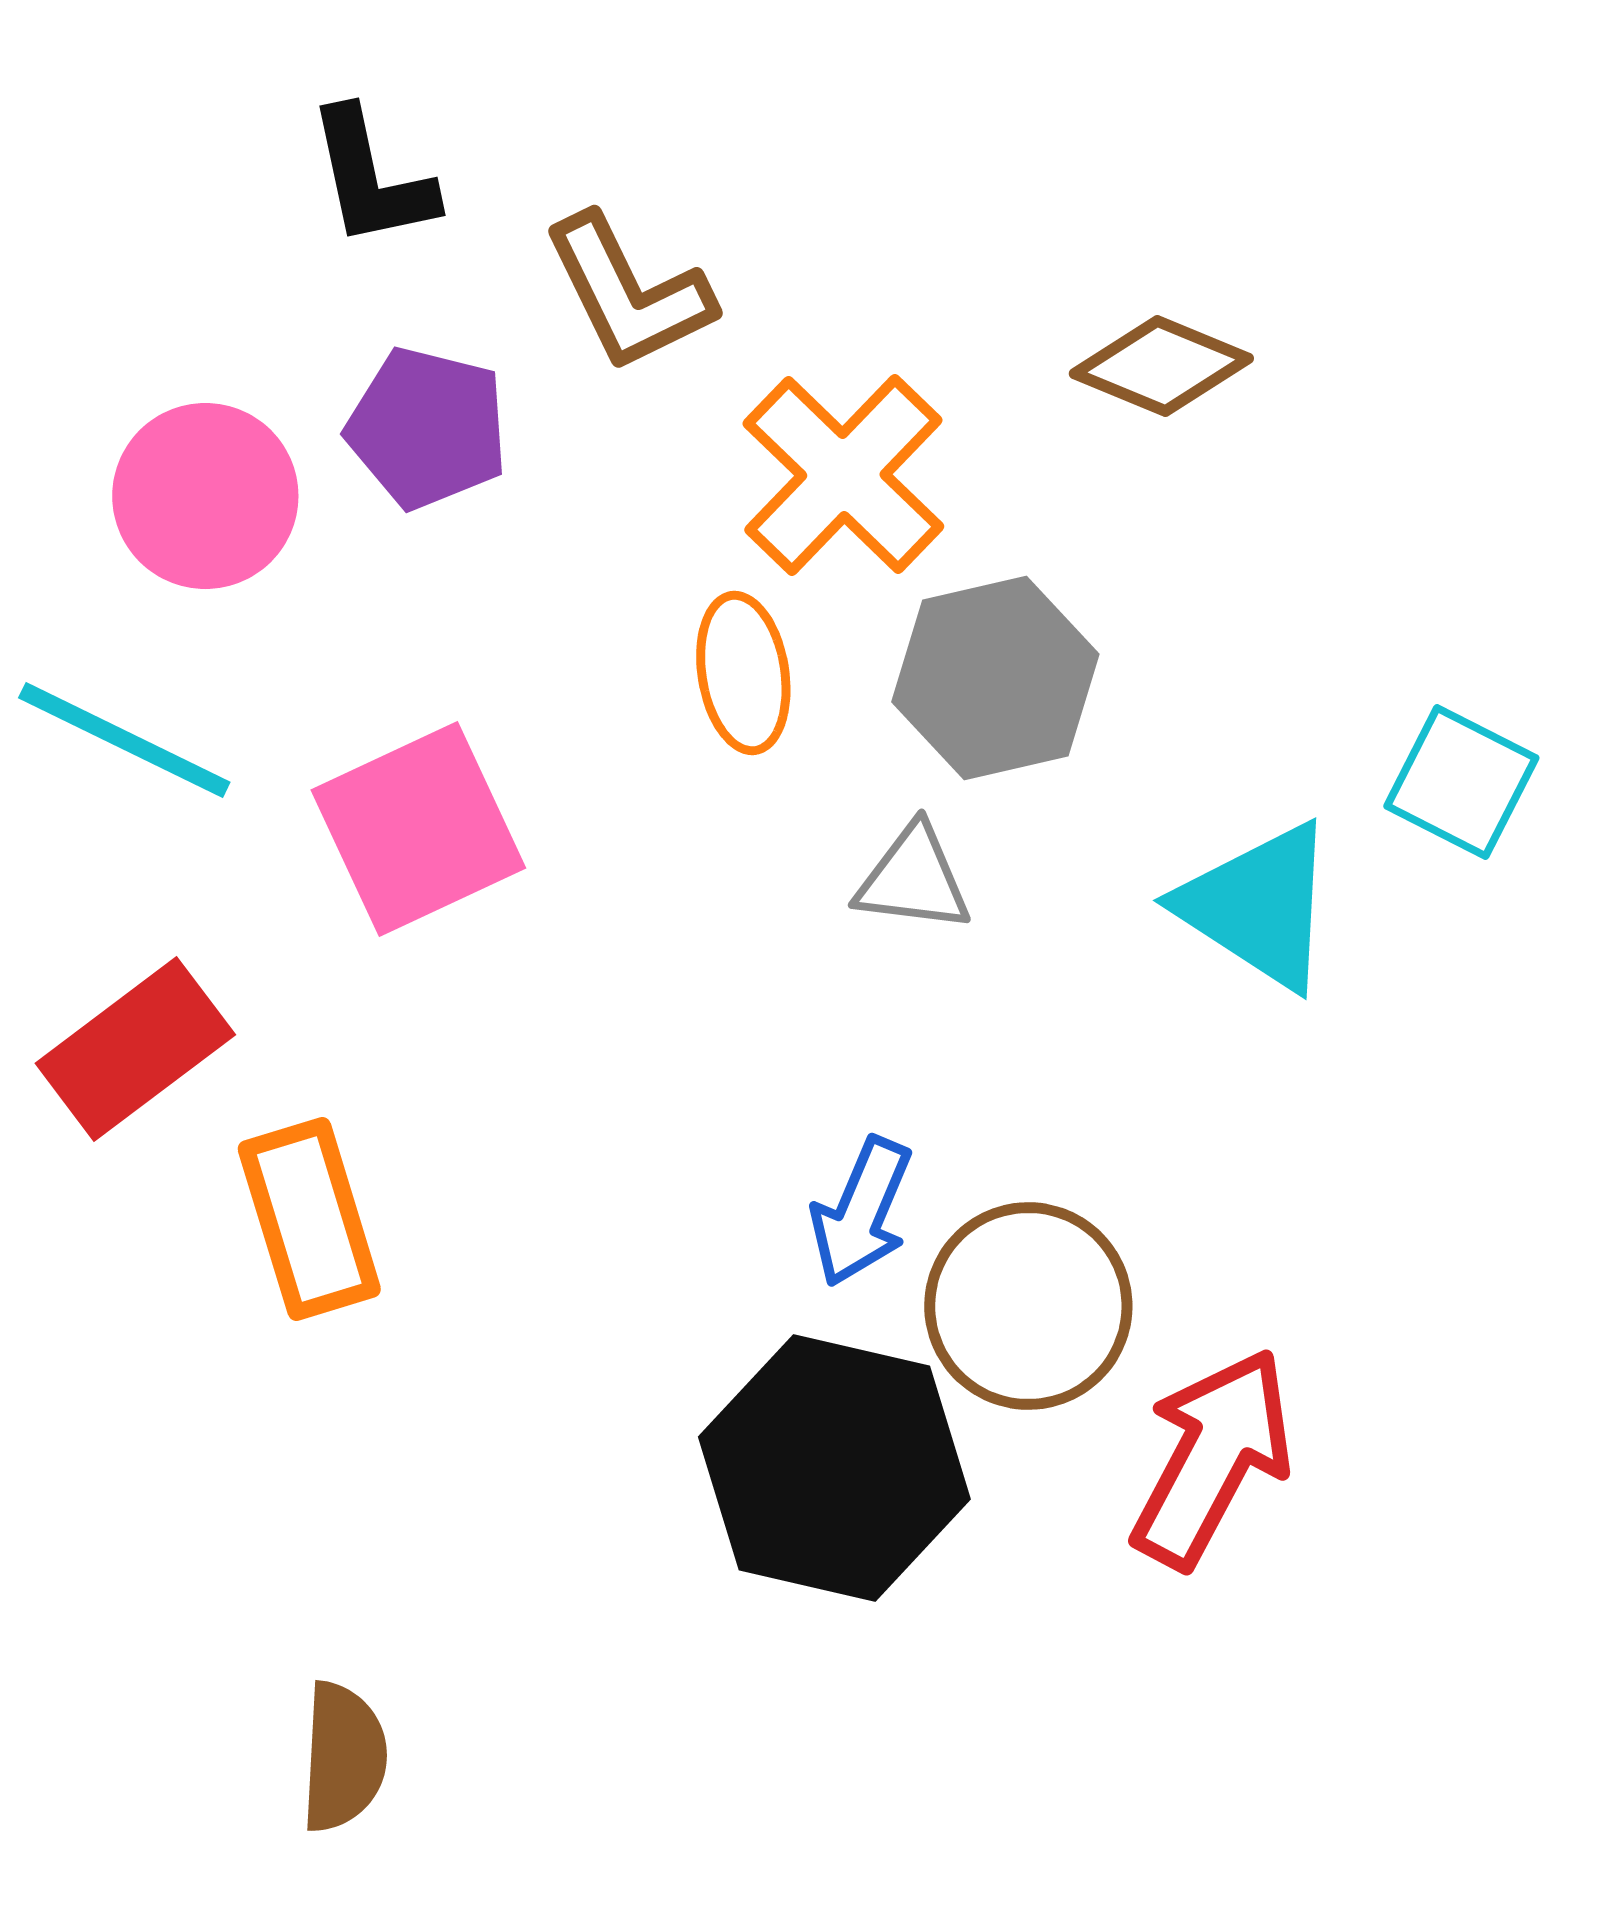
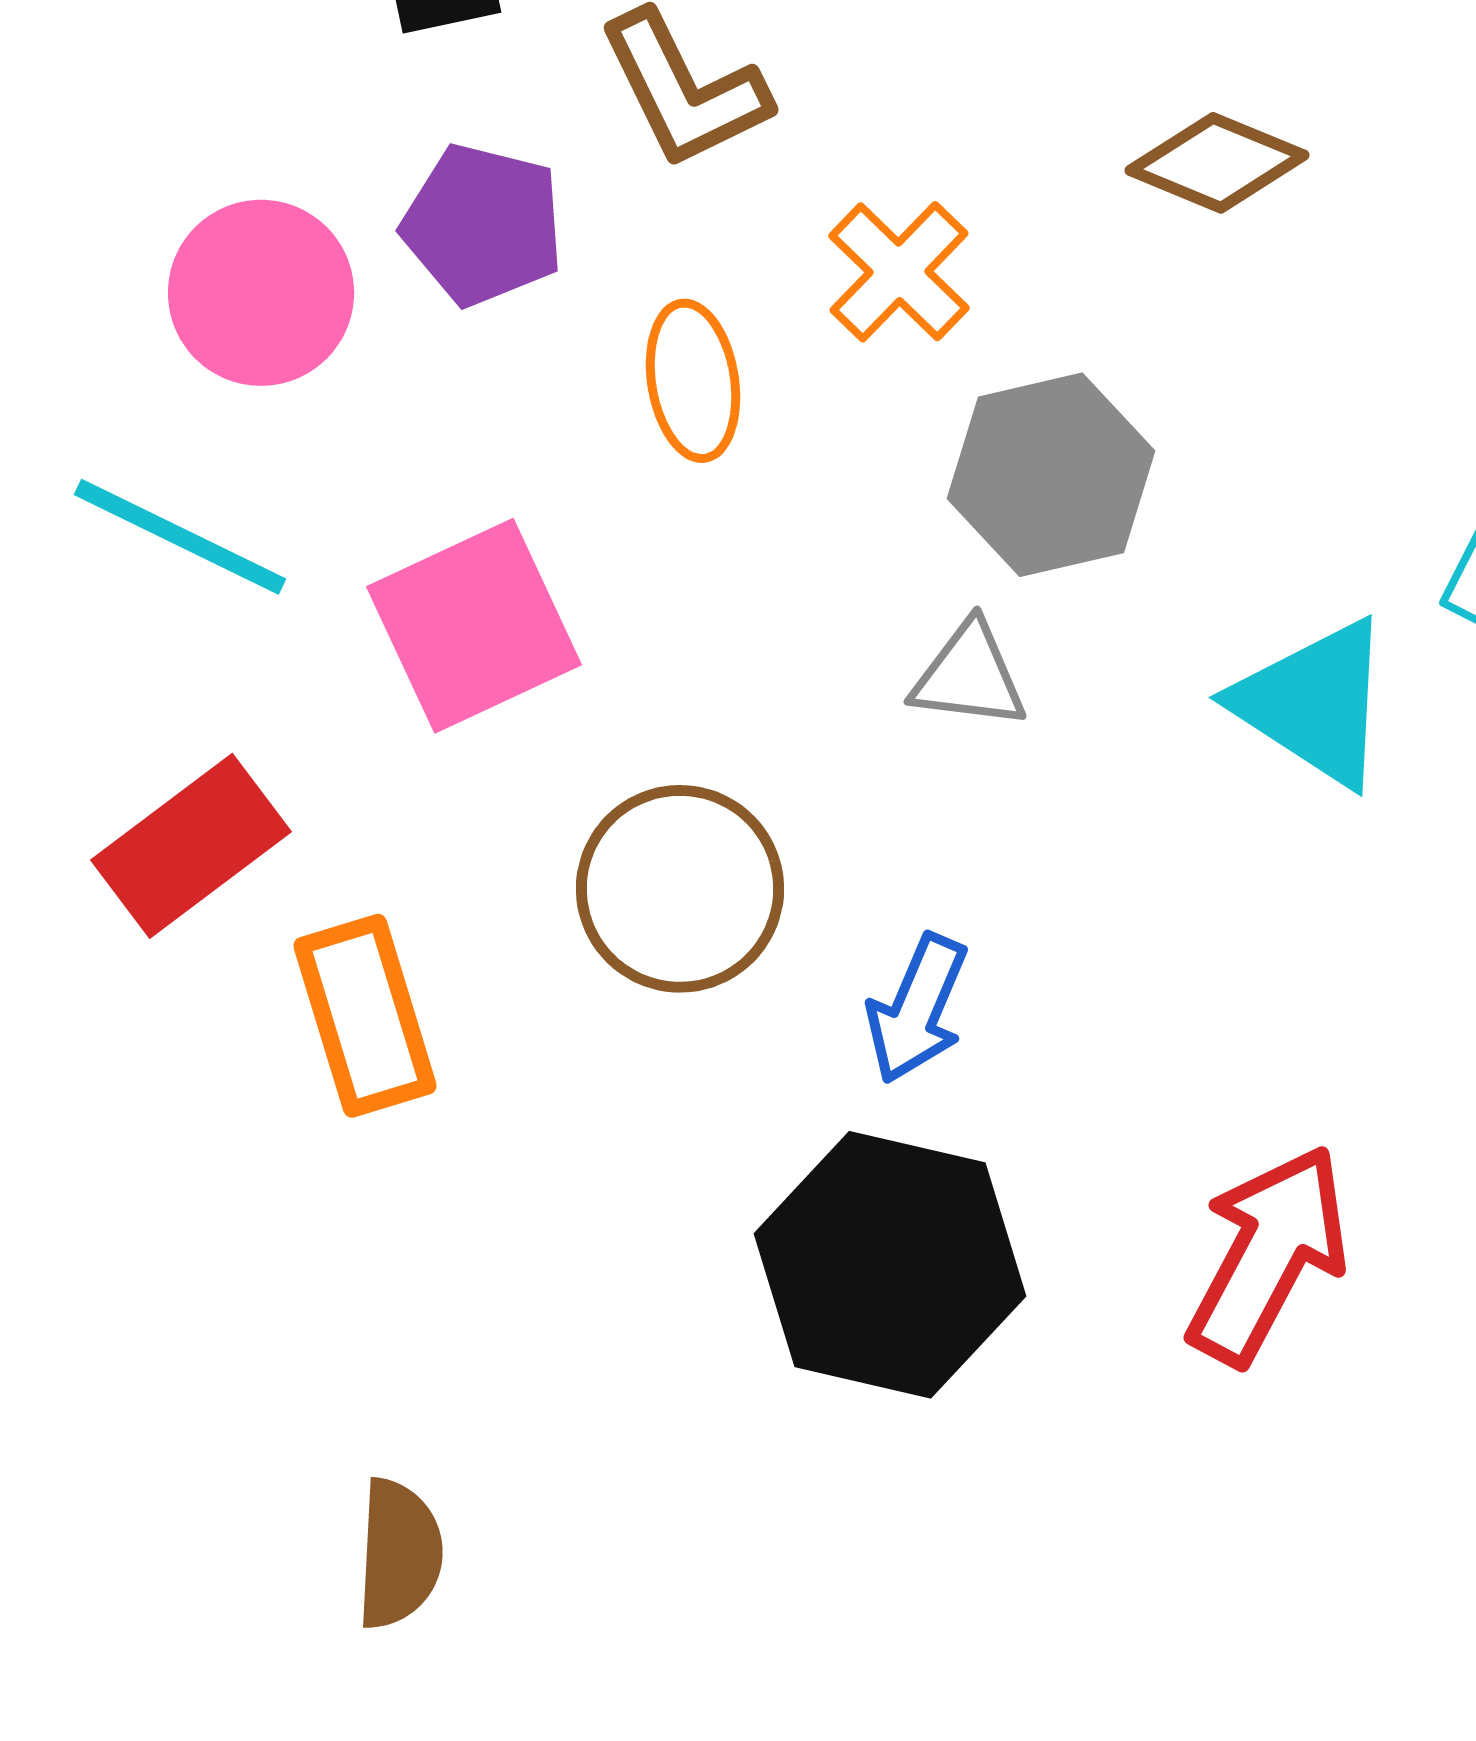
orange cross: (843, 475) -> (899, 272), size x0.7
orange ellipse: (743, 673) -> (693, 381), moved
brown circle: (1028, 1306) -> (680, 889), moved

